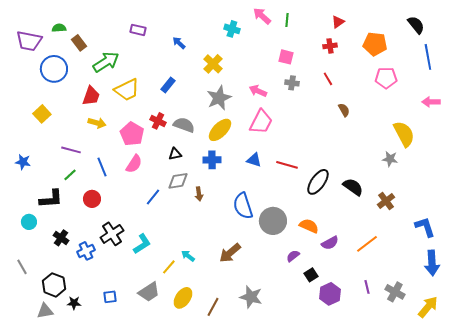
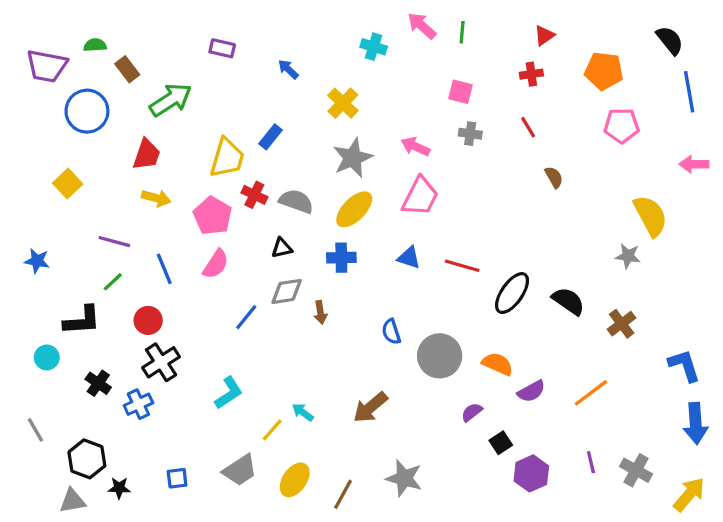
yellow trapezoid: (127, 90) -> (227, 158), moved, turned -48
blue semicircle: (243, 206) -> (391, 332), size x0.6
black cross: (112, 234) -> (161, 362), moved

